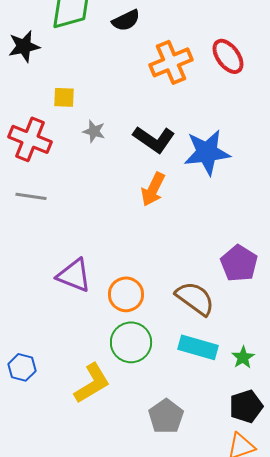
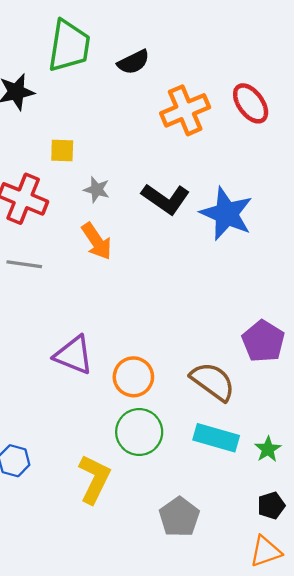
blue star: (207, 152) -> (226, 214), turned 30
orange arrow: (153, 189) -> (97, 241), moved, turned -60
yellow L-shape: (92, 383) -> (94, 479), turned -33
black pentagon: (246, 406) -> (271, 506), size x0.7

